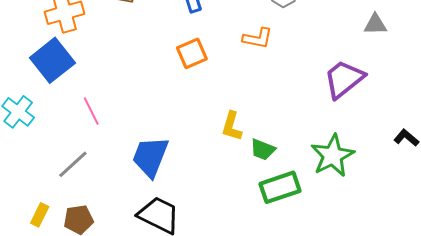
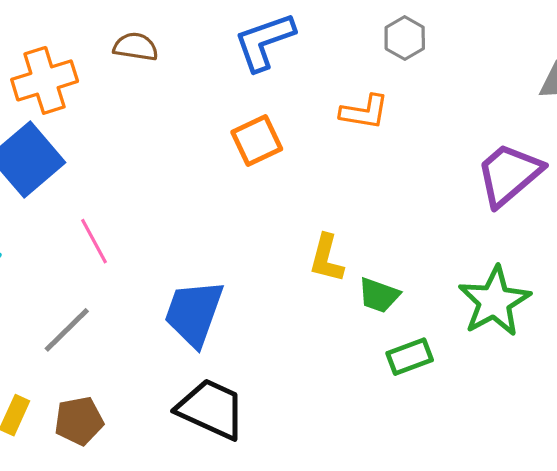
green rectangle: (280, 187) -> (410, 357), size x0.7

